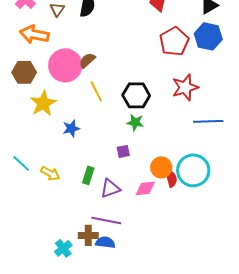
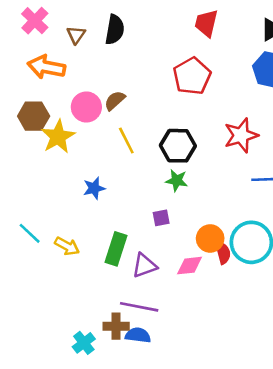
red pentagon: (174, 41) -> (192, 76), moved
pink circle: (65, 65) -> (86, 107), size x0.7
yellow star: (43, 103) -> (58, 137), moved
green rectangle: (88, 175) -> (116, 249), size x1.4

